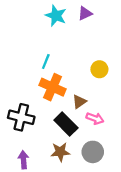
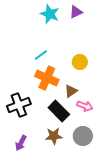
cyan line: (46, 61) -> (41, 55), turned 32
yellow circle: (99, 69) -> (80, 62), moved
black cross: (21, 117) -> (19, 105), turned -35
purple arrow: (23, 160) -> (21, 143), turned -147

